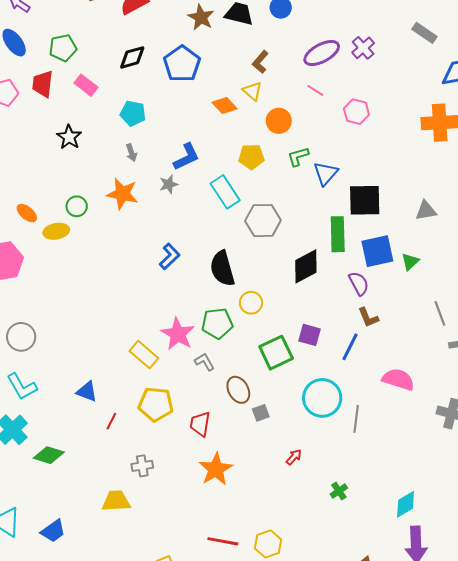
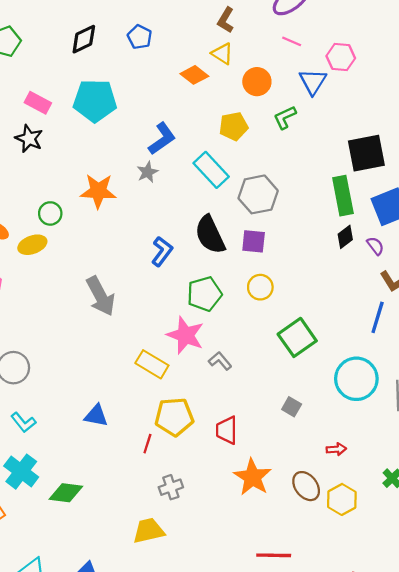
blue pentagon: (182, 64) -> (140, 37), size x0.6
pink rectangle: (86, 85) -> (38, 103), moved
cyan pentagon: (133, 113) -> (95, 101), size x1.5
gray arrow: (131, 153) -> (101, 296), moved, size x2.0
blue triangle: (326, 173) -> (313, 82), moved
black diamond: (306, 266) -> (345, 237), moved, size x0.6
black semicircle: (222, 268) -> (210, 235), moved
purple semicircle: (359, 283) -> (375, 246), size x0.7
green pentagon: (217, 323) -> (204, 294), moved
purple square: (309, 335) -> (254, 241), moved
cyan L-shape: (22, 387) -> (23, 422), size x0.7
brown ellipse: (238, 390) -> (306, 486), moved
gray square: (261, 413) -> (292, 407), turned -30
red line: (111, 421) -> (147, 444), moved
red arrow: (294, 457) -> (336, 449), turned 54
yellow hexagon: (268, 544) -> (342, 499), moved

